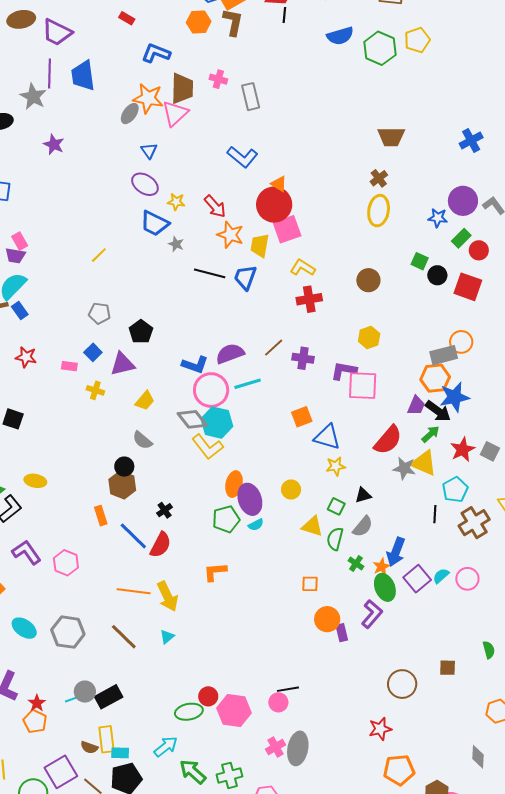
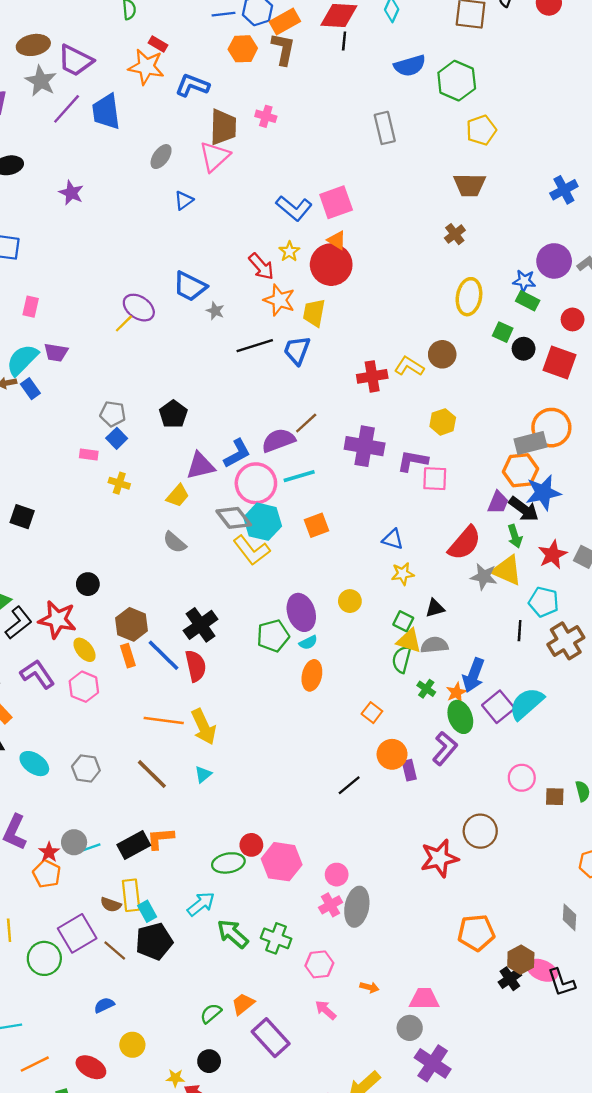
yellow pentagon: (417, 40) -> (481, 130), moved
purple line: (50, 73) -> (67, 109), turned 40
gray star: (33, 97) -> (41, 81), moved
gray rectangle: (251, 97) -> (385, 128), moved
orange star: (148, 98) -> (146, 67), moved
blue triangle: (149, 151) -> (184, 200), turned 30
purple ellipse: (145, 184) -> (139, 308), moved
yellow star: (176, 202) -> (289, 251), moved, turned 30
yellow ellipse: (379, 211) -> (469, 297), moved
pink square: (287, 229) -> (336, 202), moved
green rectangle: (461, 238) -> (528, 301), moved, turned 72
pink rectangle: (20, 241) -> (31, 307), turned 42
purple trapezoid: (15, 256) -> (56, 352), moved
yellow L-shape: (303, 268) -> (409, 366), moved
black line: (210, 273) -> (255, 346), turned -32
gray pentagon: (100, 313) -> (113, 414), moved
orange circle: (461, 342) -> (551, 428), size x1.4
brown line: (274, 348) -> (306, 423), moved
red star: (26, 357) -> (57, 620), moved, size x1.5
purple cross: (303, 358) -> (365, 446), size x1.5
purple triangle: (122, 364) -> (200, 466), moved
blue L-shape: (195, 365) -> (237, 453), turned -48
pink square: (363, 386) -> (435, 479), size x0.7
orange square: (302, 417) -> (316, 525), moved
green arrow: (431, 434) -> (515, 536), turned 114
blue triangle: (327, 437) -> (393, 539), size x0.7
black circle: (124, 467) -> (88, 584), moved
yellow ellipse: (35, 481) -> (85, 650), moved, turned 40
orange ellipse: (234, 484) -> (312, 675), moved
brown hexagon: (122, 485) -> (132, 624), moved
cyan pentagon: (455, 490) -> (544, 602), turned -30
black cross: (165, 510) -> (201, 625), size x1.8
orange rectangle: (101, 516) -> (128, 656), moved
yellow triangle: (312, 526) -> (409, 641), moved
gray semicircle: (363, 526) -> (434, 645), turned -135
red semicircle: (161, 545) -> (196, 666), turned -40
orange L-shape: (215, 572) -> (160, 838), moved
cyan semicircle: (441, 576) -> (527, 704), size x1.8
pink circle: (467, 579) -> (522, 778), moved
orange square: (310, 584) -> (372, 713), turned 36
gray hexagon: (68, 632) -> (86, 768), size x0.7
brown square: (448, 668) -> (555, 797), moved
black line: (288, 689) -> (349, 785), moved, turned -30
gray circle: (85, 692) -> (74, 842), moved
pink circle: (278, 702) -> (337, 875), moved
red star: (380, 729) -> (439, 858), moved, size x1.4
cyan rectangle: (120, 753) -> (147, 911), turned 60
green cross: (229, 775) -> (276, 938), turned 35

